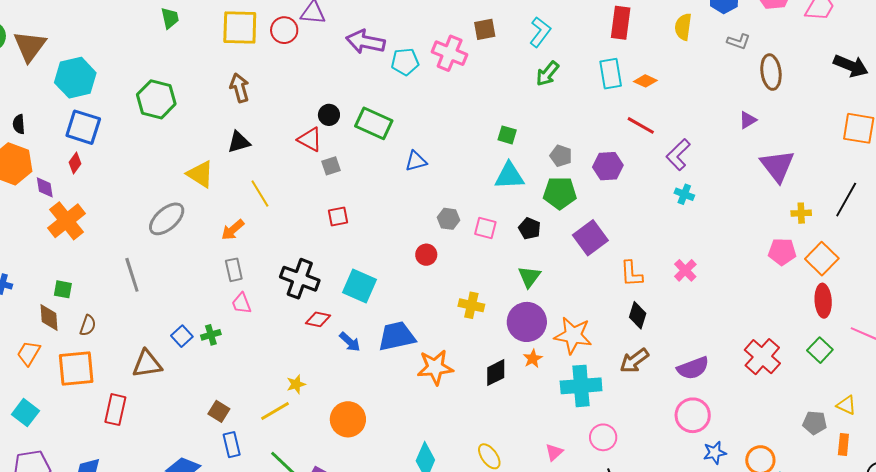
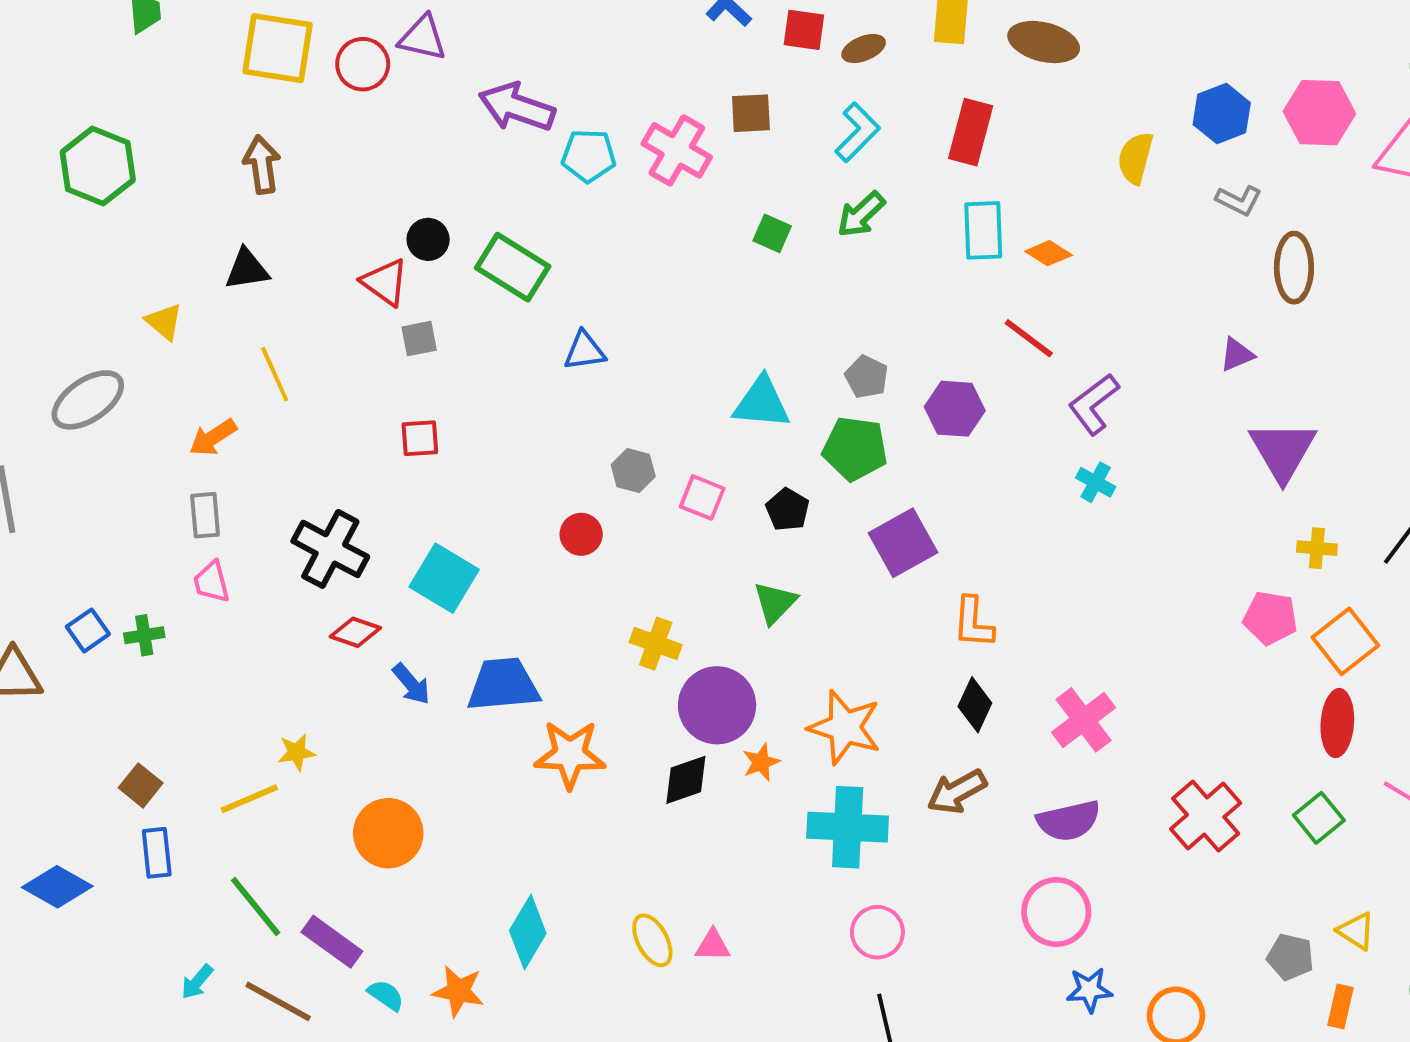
red rectangle: (621, 23) -> (971, 132), moved
green square: (507, 135) -> (772, 233), moved
yellow triangle: (200, 174) -> (164, 322), size x0.7
pink cross: (685, 270) -> (1084, 720), moved, size x1.4
purple circle: (527, 322) -> (717, 705), moved
pink triangle: (554, 452) -> (713, 945), moved, turned 36

